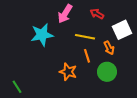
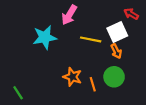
red arrow: (97, 14) -> (131, 14), moved
white square: (122, 30) -> (117, 32), moved
orange line: (87, 56) -> (93, 84), moved

